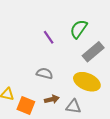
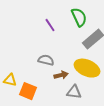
green semicircle: (79, 29) -> (79, 17), turned 120
brown arrow: (52, 99) -> (61, 75), moved

